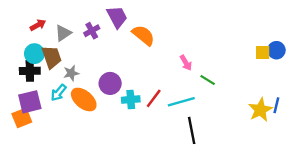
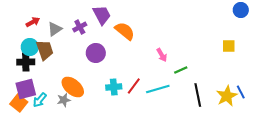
blue circle: (276, 50) -> (241, 10), moved
gray star: (71, 73) -> (64, 100), moved
green line: (208, 80) -> (181, 70), turned -56
purple circle: (110, 83) -> (96, 53), moved
cyan arrow: (58, 93) -> (40, 100), moved
blue line: (276, 105) -> (241, 92), turned -40
orange square: (22, 118) -> (19, 103), turned -30
black line: (192, 130) -> (198, 95), moved

